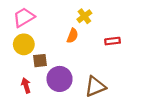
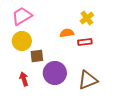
yellow cross: (84, 16) -> (87, 18), moved
orange semicircle: (72, 36) -> (67, 33), turned -120
red rectangle: (113, 41) -> (85, 42), moved

